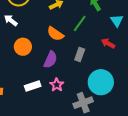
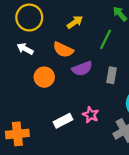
orange semicircle: (55, 34) -> (63, 50), moved
purple semicircle: (51, 60) -> (82, 69), moved, turned 54

